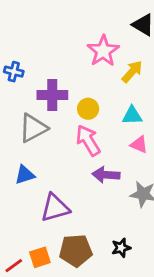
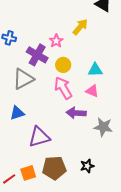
pink star: (103, 51) -> (56, 41), moved, size x0.6
yellow arrow: (132, 72) -> (80, 27), moved
purple cross: (52, 95) -> (37, 55), turned 30
pink triangle: (139, 145) -> (92, 91), moved

